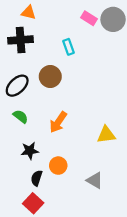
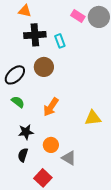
black cross: (21, 40) -> (35, 35), moved
black semicircle: (37, 178) -> (23, 155), moved
gray triangle: (95, 180) -> (69, 158), moved
red square: (33, 203) -> (43, 178), moved

